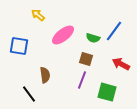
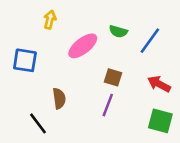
yellow arrow: (38, 15) -> (50, 20), turned 64
green semicircle: (93, 38) -> (118, 31), moved
green square: (107, 92) -> (160, 121), moved

